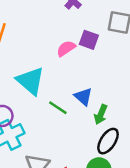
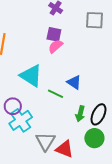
purple square: (89, 40) -> (54, 34), moved
green arrow: (101, 114) -> (80, 114), moved

